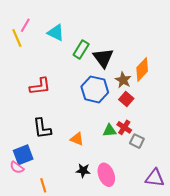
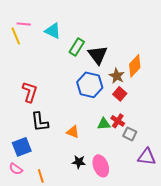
pink line: (25, 25) -> (24, 24), turned 64
red L-shape: (40, 86) -> (30, 92), moved, turned -65
pink semicircle: (17, 167) -> (16, 169), moved
purple triangle: (155, 178) -> (147, 157), moved

